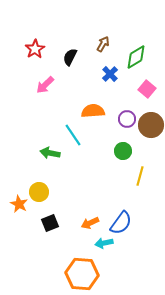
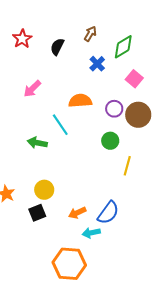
pink arrow: (45, 85) -> (32, 89), moved
yellow circle: (39, 192) -> (44, 190), moved

